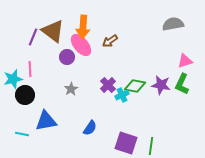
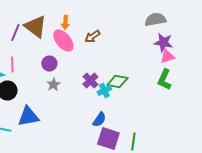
orange arrow: (83, 27) -> (65, 22), size x0.6
purple circle: (67, 57) -> (49, 64), moved
purple star: (161, 85) -> (163, 42), moved
blue semicircle: (90, 128) -> (99, 120), moved

